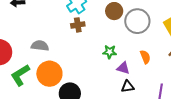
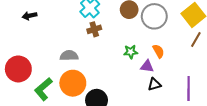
gray semicircle: (40, 46) -> (69, 56), moved
orange semicircle: (145, 57) -> (158, 51), moved

